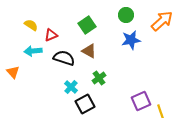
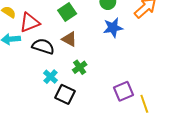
red triangle: (51, 35) -> (30, 22), size x1.5
black square: (85, 104) -> (65, 94), turned -36

